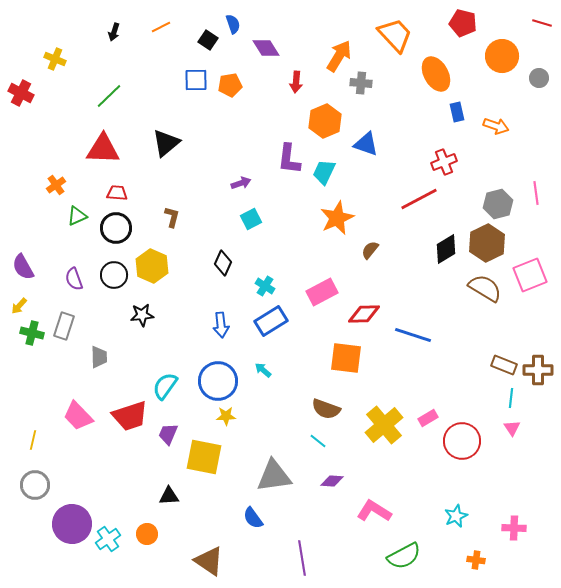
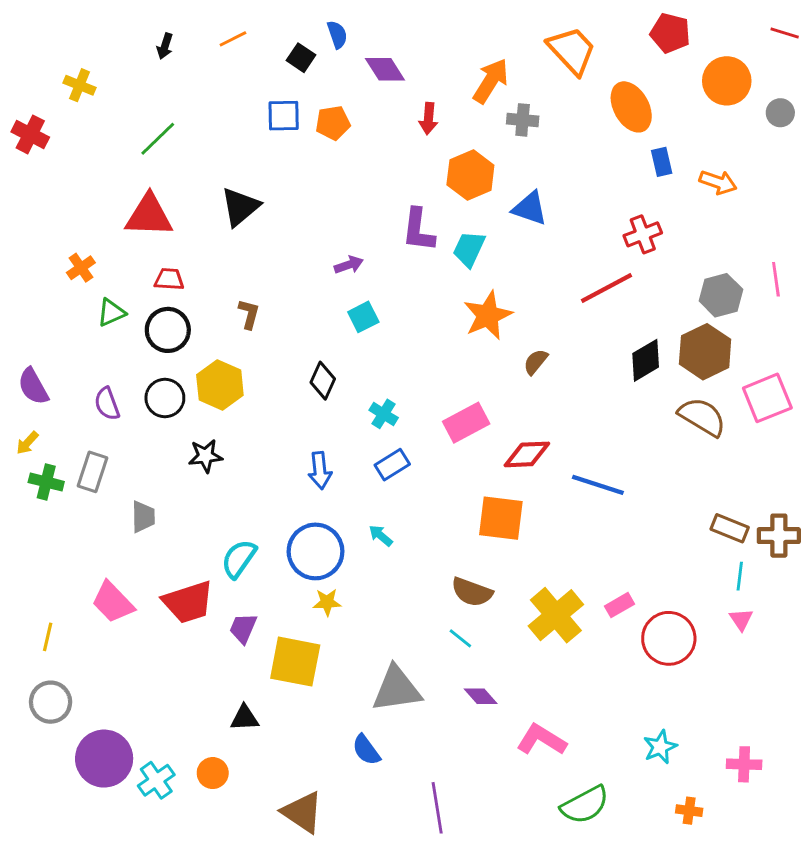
blue rectangle: (271, 321) -> (392, 465), size x0.7
purple diamond: (332, 481) -> (481, 696), turned 45

